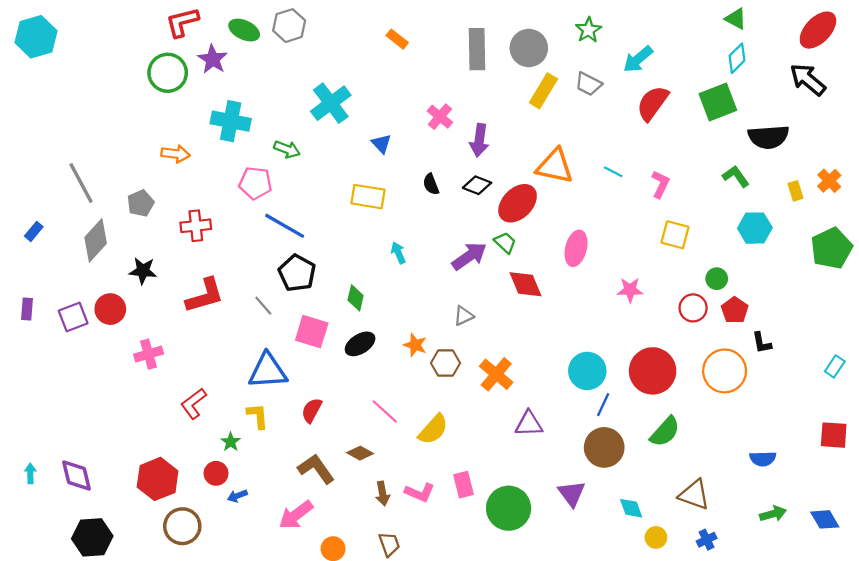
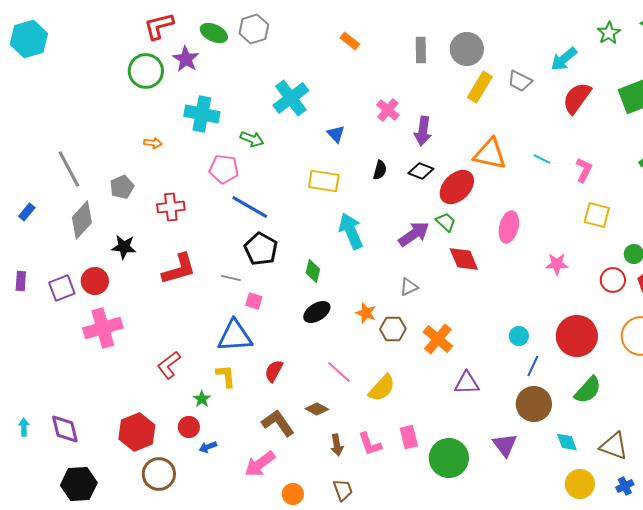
green star: (588, 30) -> (609, 33), moved
gray rectangle: (477, 49) -> (421, 50), size x0.7
orange arrow: (176, 154) -> (153, 143), size x0.7
black semicircle: (431, 184) -> (380, 170), turned -144
cyan arrow: (398, 253) -> (351, 231), size x1.8
gray line: (263, 306) -> (231, 278), turned -36
pink square: (312, 332) -> (254, 301), moved, size x0.6
pink cross: (149, 354) -> (103, 328), moved, size x1.5
cyan circle: (587, 371) -> (519, 336), size x0.6
pink L-shape: (420, 492) -> (370, 444), turned 48
cyan diamond: (631, 508) -> (567, 442), moved
yellow circle: (656, 537) -> (580, 484), size x1.5

